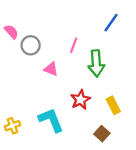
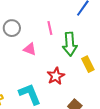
pink line: (74, 45) -> (50, 28), turned -32
yellow rectangle: (113, 105) -> (88, 64), moved

